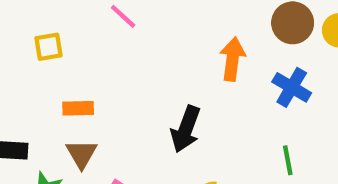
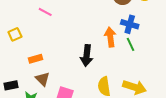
orange arrow: (232, 59) -> (110, 37), moved
green line: (288, 160) -> (131, 44), moved

